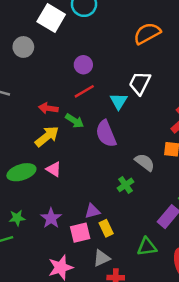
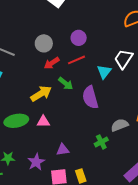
gray circle: (23, 47) -> (44, 43), moved
red arrow: (48, 108) -> (52, 63), moved, turned -49
gray semicircle: (145, 162) -> (120, 125), turned -66
pink triangle: (54, 169) -> (43, 122), turned -40
purple triangle: (92, 211) -> (63, 150), moved

